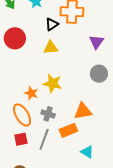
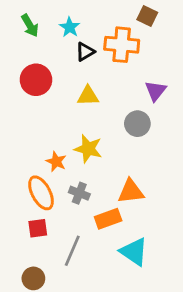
black triangle: (52, 24) -> (85, 52), moved
gray circle: (99, 74) -> (137, 124), moved
gray line: (44, 139) -> (72, 251), moved
cyan triangle: (87, 152) -> (134, 252), size x1.5

